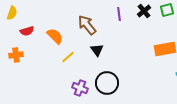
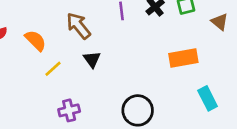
black circle: (107, 83) -> (138, 110), moved
purple cross: (80, 88) -> (69, 110), turned -35

